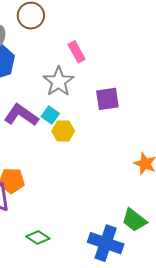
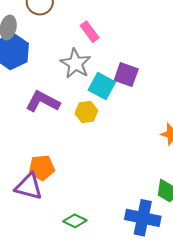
purple square: (107, 99) -> (126, 75), turned 35
cyan square: (50, 115) -> (102, 86), moved, size x1.5

